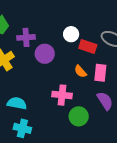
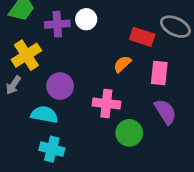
white circle: (71, 34) -> (86, 19), moved
purple circle: (45, 54) -> (60, 86), moved
orange semicircle: (80, 71) -> (122, 64), moved, turned 88

